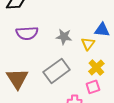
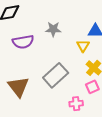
gray star: (64, 37) -> (53, 29), moved

